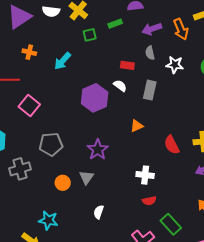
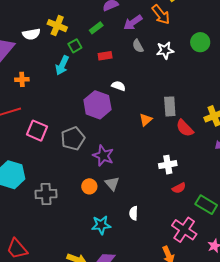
cyan arrow: (62, 61) -> (62, 65), moved
red rectangle: (127, 65) -> (105, 56), moved
gray rectangle: (150, 90) -> (170, 106), moved
gray pentagon: (51, 144) -> (73, 139), moved
purple star: (98, 150) -> (103, 156), moved
gray cross: (20, 169) -> (46, 194), turned 30
orange circle: (63, 183) -> (89, 186), moved
cyan star: (48, 220) -> (101, 225), moved

